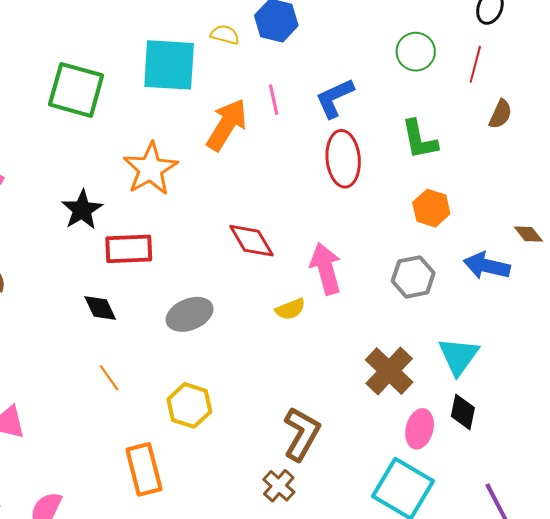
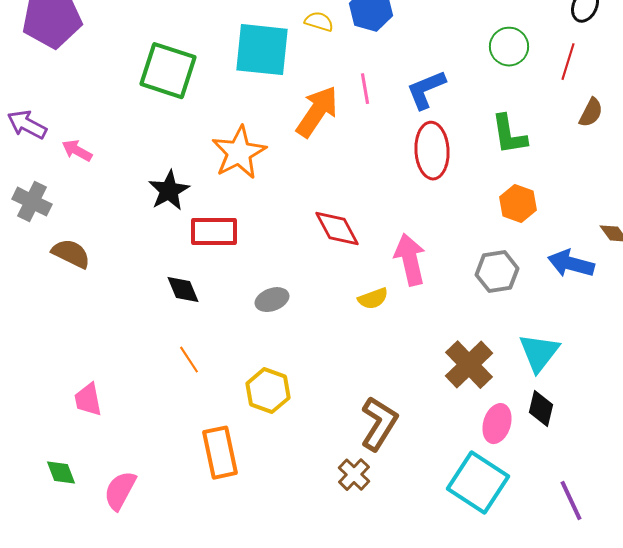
gray ellipse: (190, 314) -> (272, 300), size x0.7

